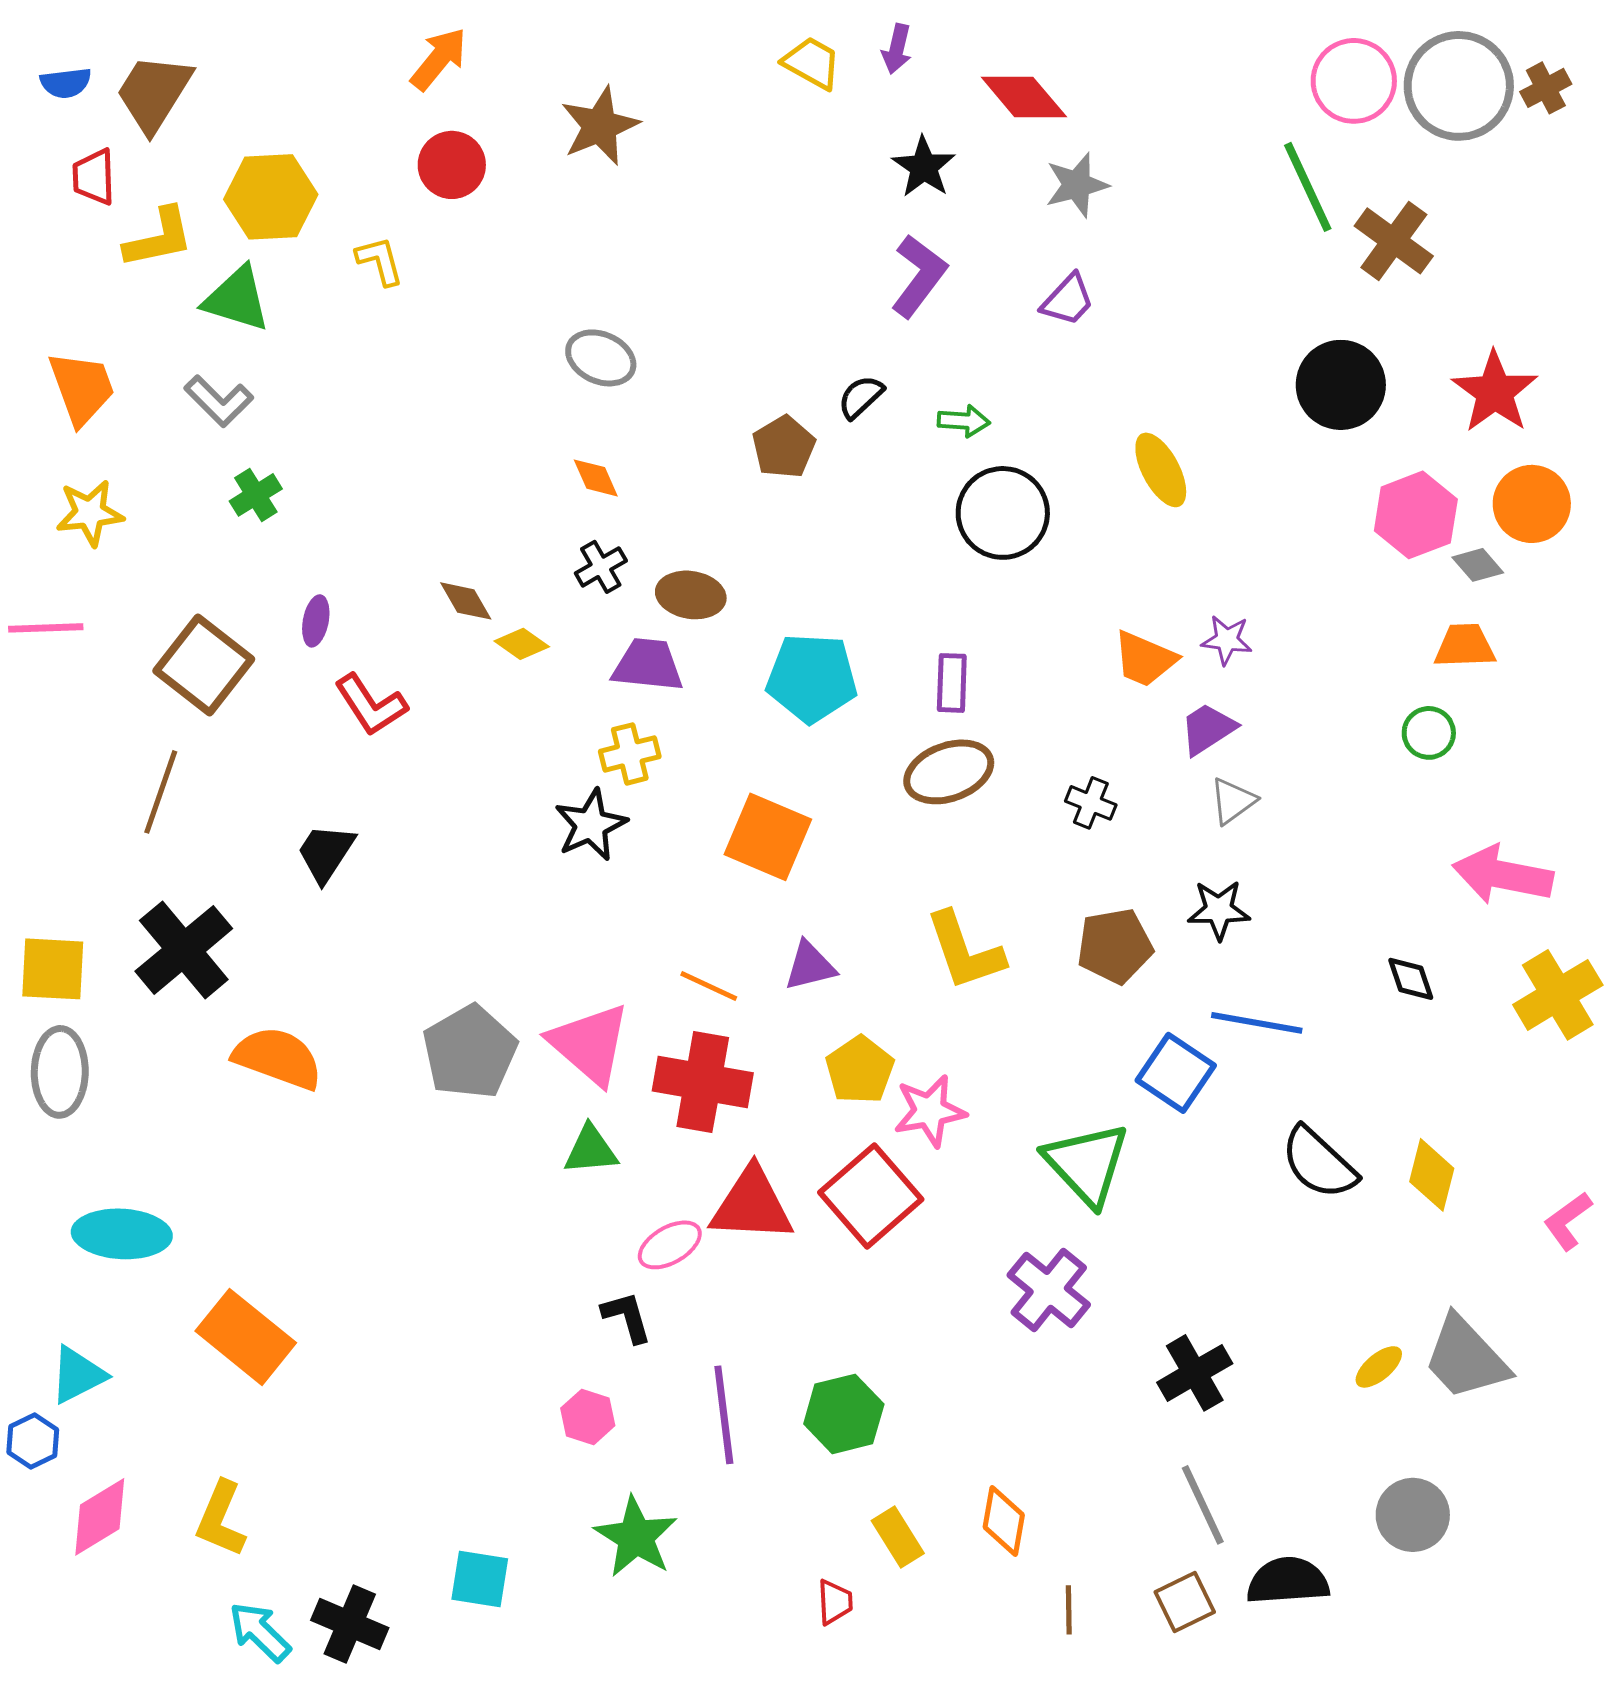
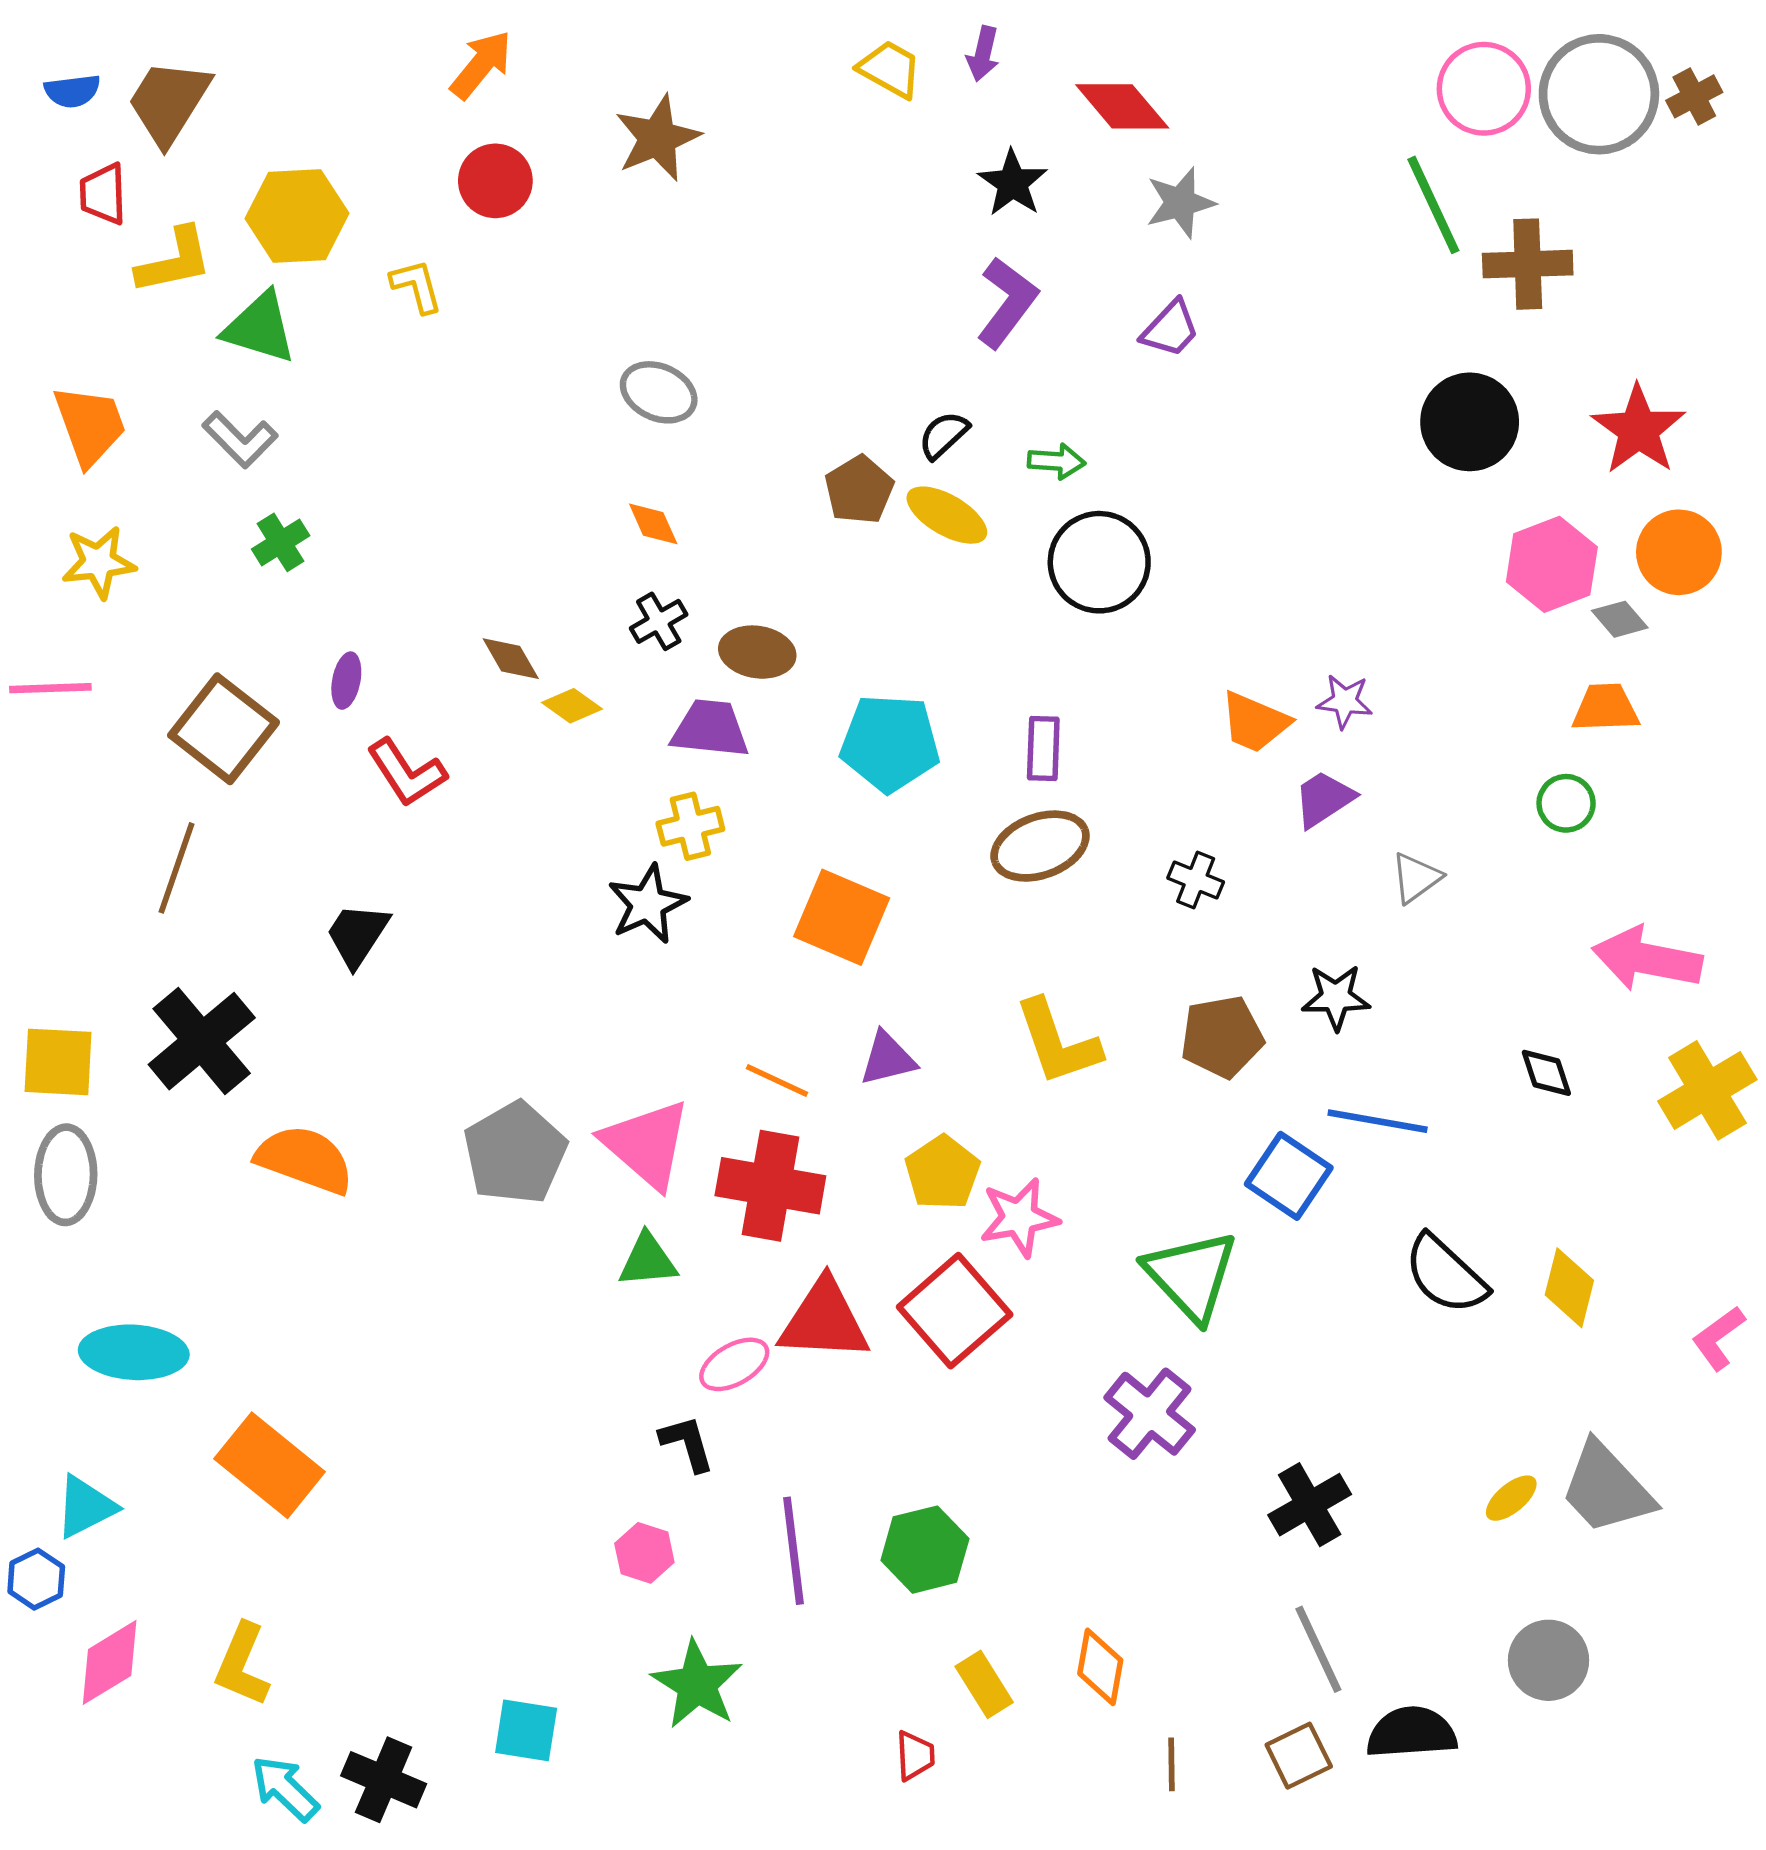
brown cross: (1394, 241) -> (1528, 264), turned -38
yellow ellipse: (1161, 470) -> (947, 515), moved, turned -32
gray triangle: (1233, 801) -> (1416, 878), moved

